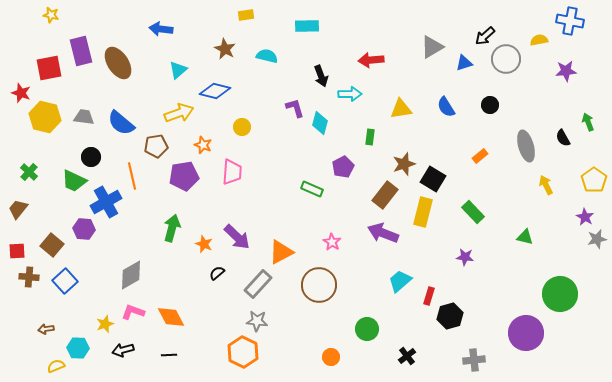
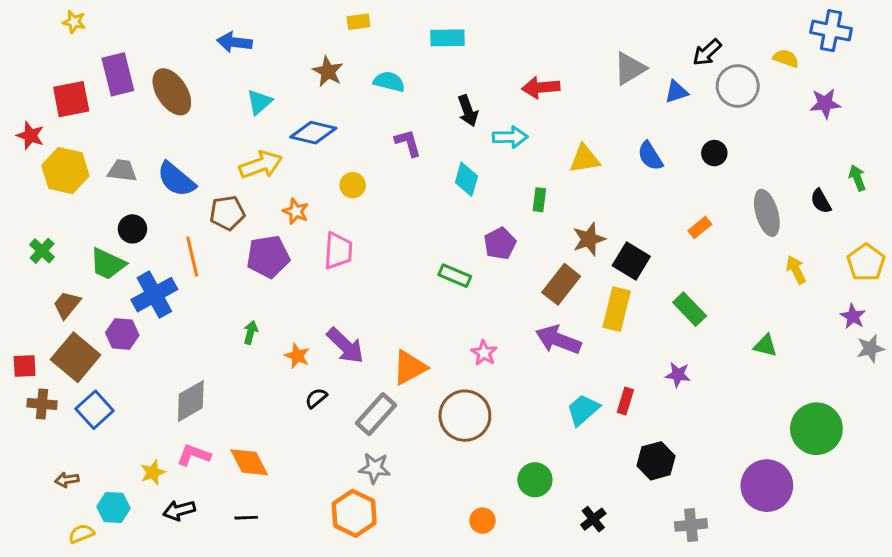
yellow semicircle: (539, 40) -> (786, 58), turned 30
purple L-shape: (295, 108) -> (408, 143), moved
brown trapezoid: (18, 209) -> (67, 305), moved
green arrow: (172, 228) -> (251, 332), size x0.6
brown square: (52, 245) -> (76, 357), size x1.4
red rectangle: (429, 296) -> (625, 401), moved

